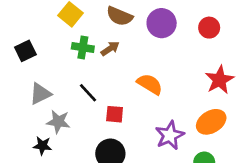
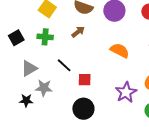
green cross: (83, 48) -> (45, 37), moved
orange semicircle: (150, 84) -> (120, 51), moved
black star: (42, 146) -> (26, 100), moved

